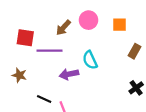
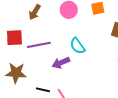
brown arrow: (63, 28) -> (35, 12), moved
brown star: (19, 75) -> (16, 73), size x1.5

